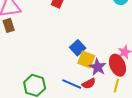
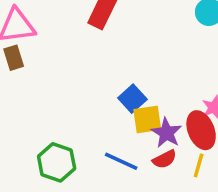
yellow square: (86, 60) -> (147, 119), turned -30
red semicircle: (89, 83) -> (165, 159), moved

